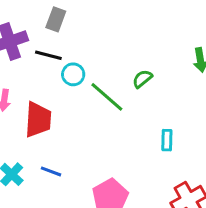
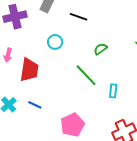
black line: (48, 55) -> (78, 17), moved
green line: (107, 97) -> (86, 75), moved

